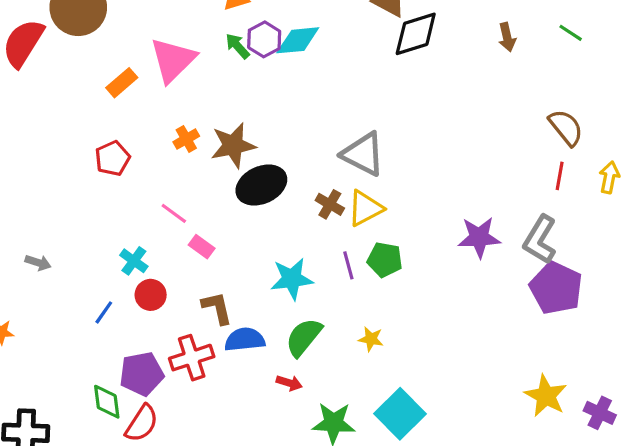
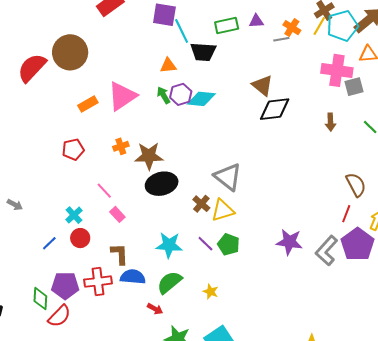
purple line: (348, 265) -> (205, 244), turned -42
purple pentagon: (556, 288) -> (358, 244), moved

